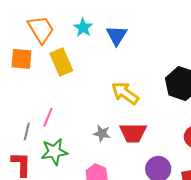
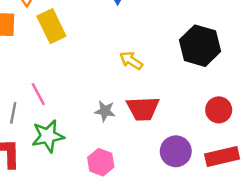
yellow arrow: (125, 93) -> (131, 61), size x0.7
pink line: (48, 117) -> (38, 94), turned -48

